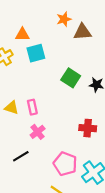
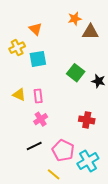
orange triangle: (22, 34) -> (35, 29), turned 40
cyan square: (36, 53) -> (38, 59), moved
black line: (21, 156) -> (34, 146), moved

